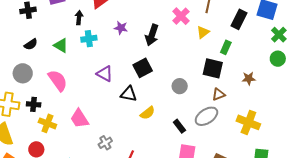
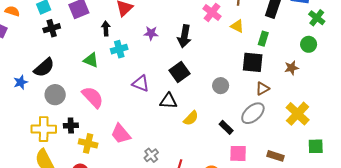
yellow triangle: (203, 32) -> (237, 26), turned -48
black semicircle: (31, 44) -> (44, 67), moved, size x1.5
green circle: (278, 59) -> (309, 44), moved
yellow cross: (248, 122) -> (298, 114), turned 30

